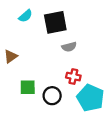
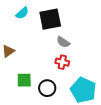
gray semicircle: (69, 47) -> (63, 42), turned 48
red cross: (73, 77) -> (62, 62), moved

